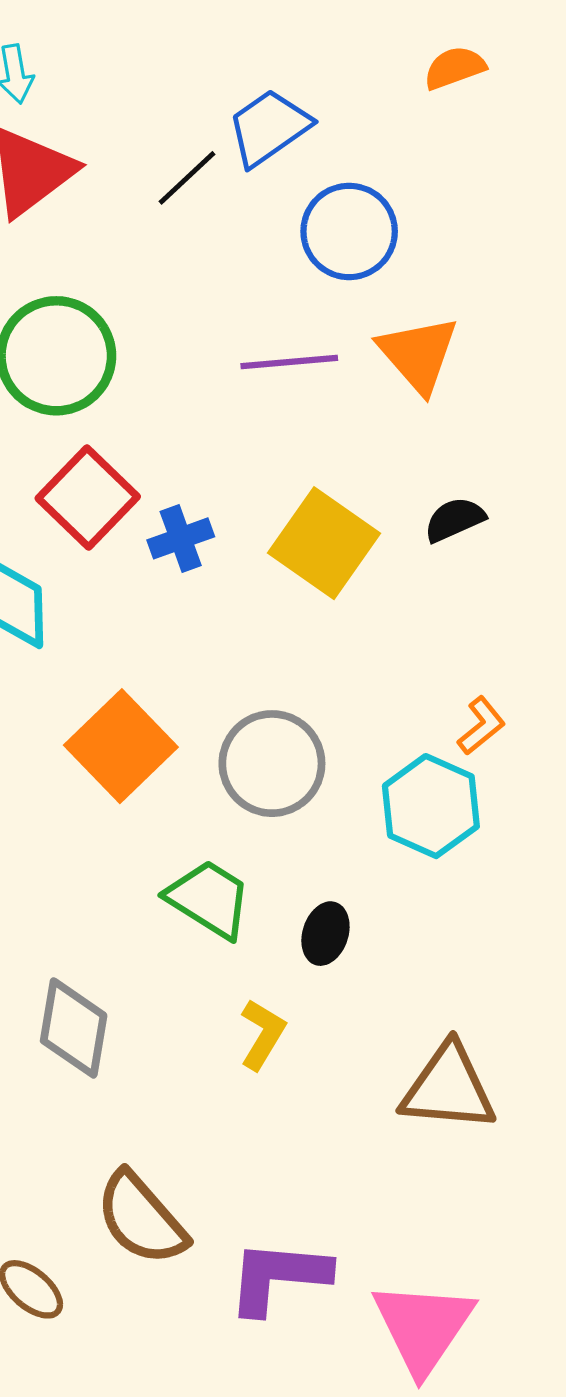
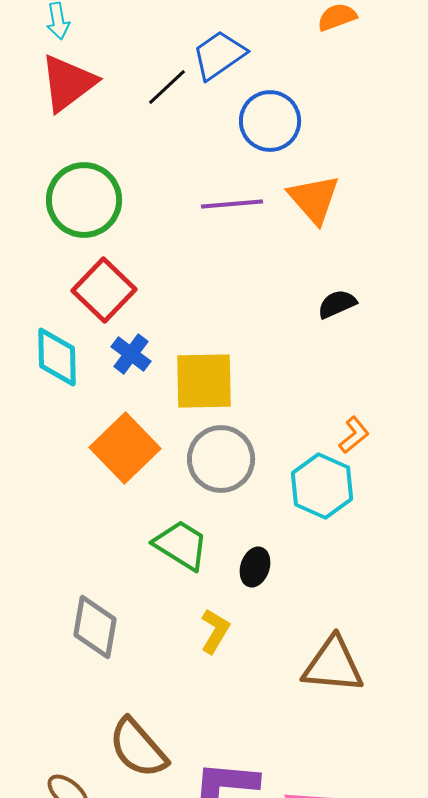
blue cross: (181, 538) -> (131, 354), moved, turned -33
yellow square: (324, 543) -> (204, 381), moved, turned -36

